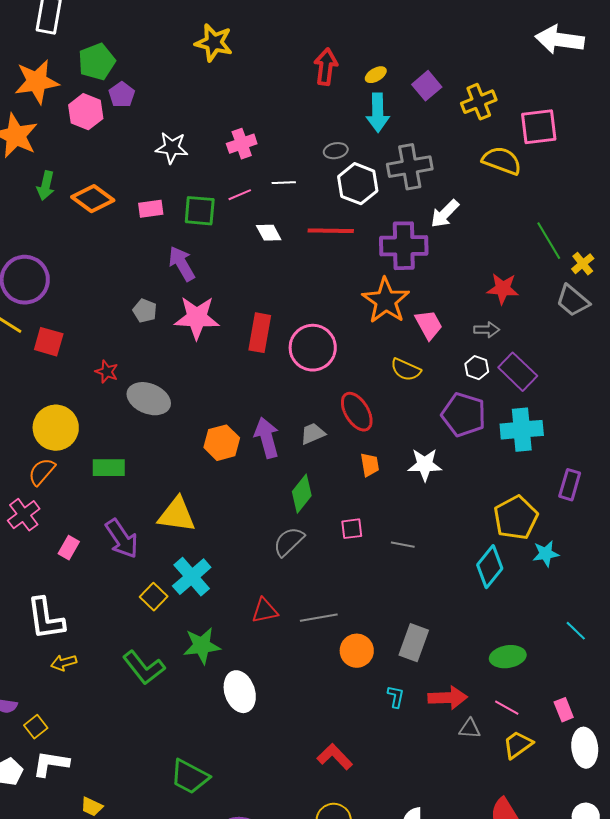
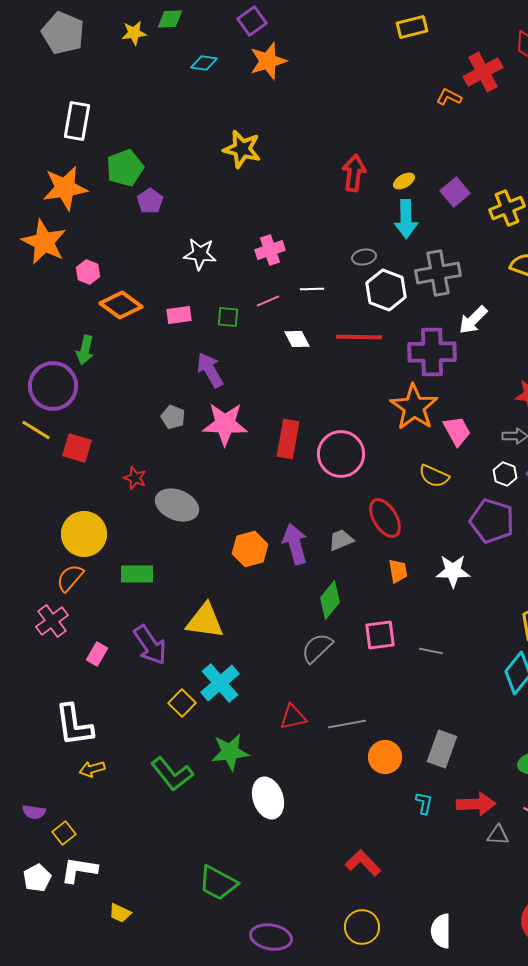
pink hexagon: (86, 112) -> (88, 272), moved, size x0.7
green arrow: (46, 186) -> (85, 350), moved
green square: (200, 211) -> (228, 317), size x0.7
pink square: (352, 529) -> (380, 635), size x1.4

